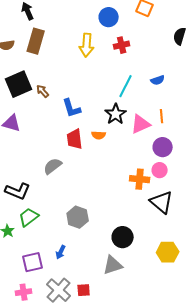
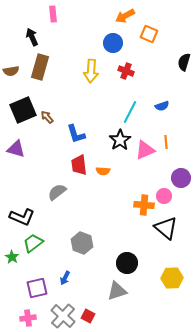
red cross: (122, 45) -> (126, 71), turned 35
orange semicircle: (99, 135) -> (103, 171), moved
purple circle: (163, 147) -> (181, 178), moved
red square: (84, 290) -> (88, 316), turned 32

